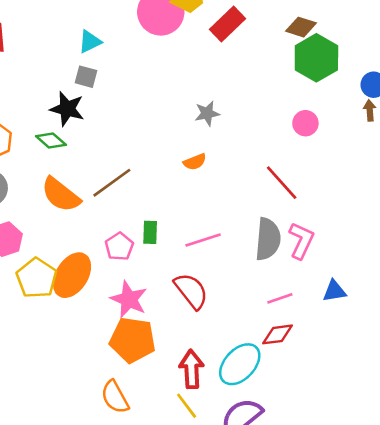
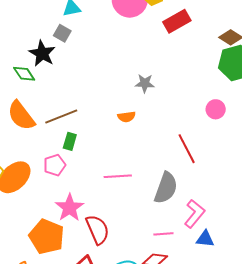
green rectangle: (150, 232) -> (70, 141), moved
pink L-shape: (301, 241) -> (195, 214), moved
red semicircle: (191, 291) -> (98, 230), moved
pink star: (129, 299) -> (70, 208), moved

